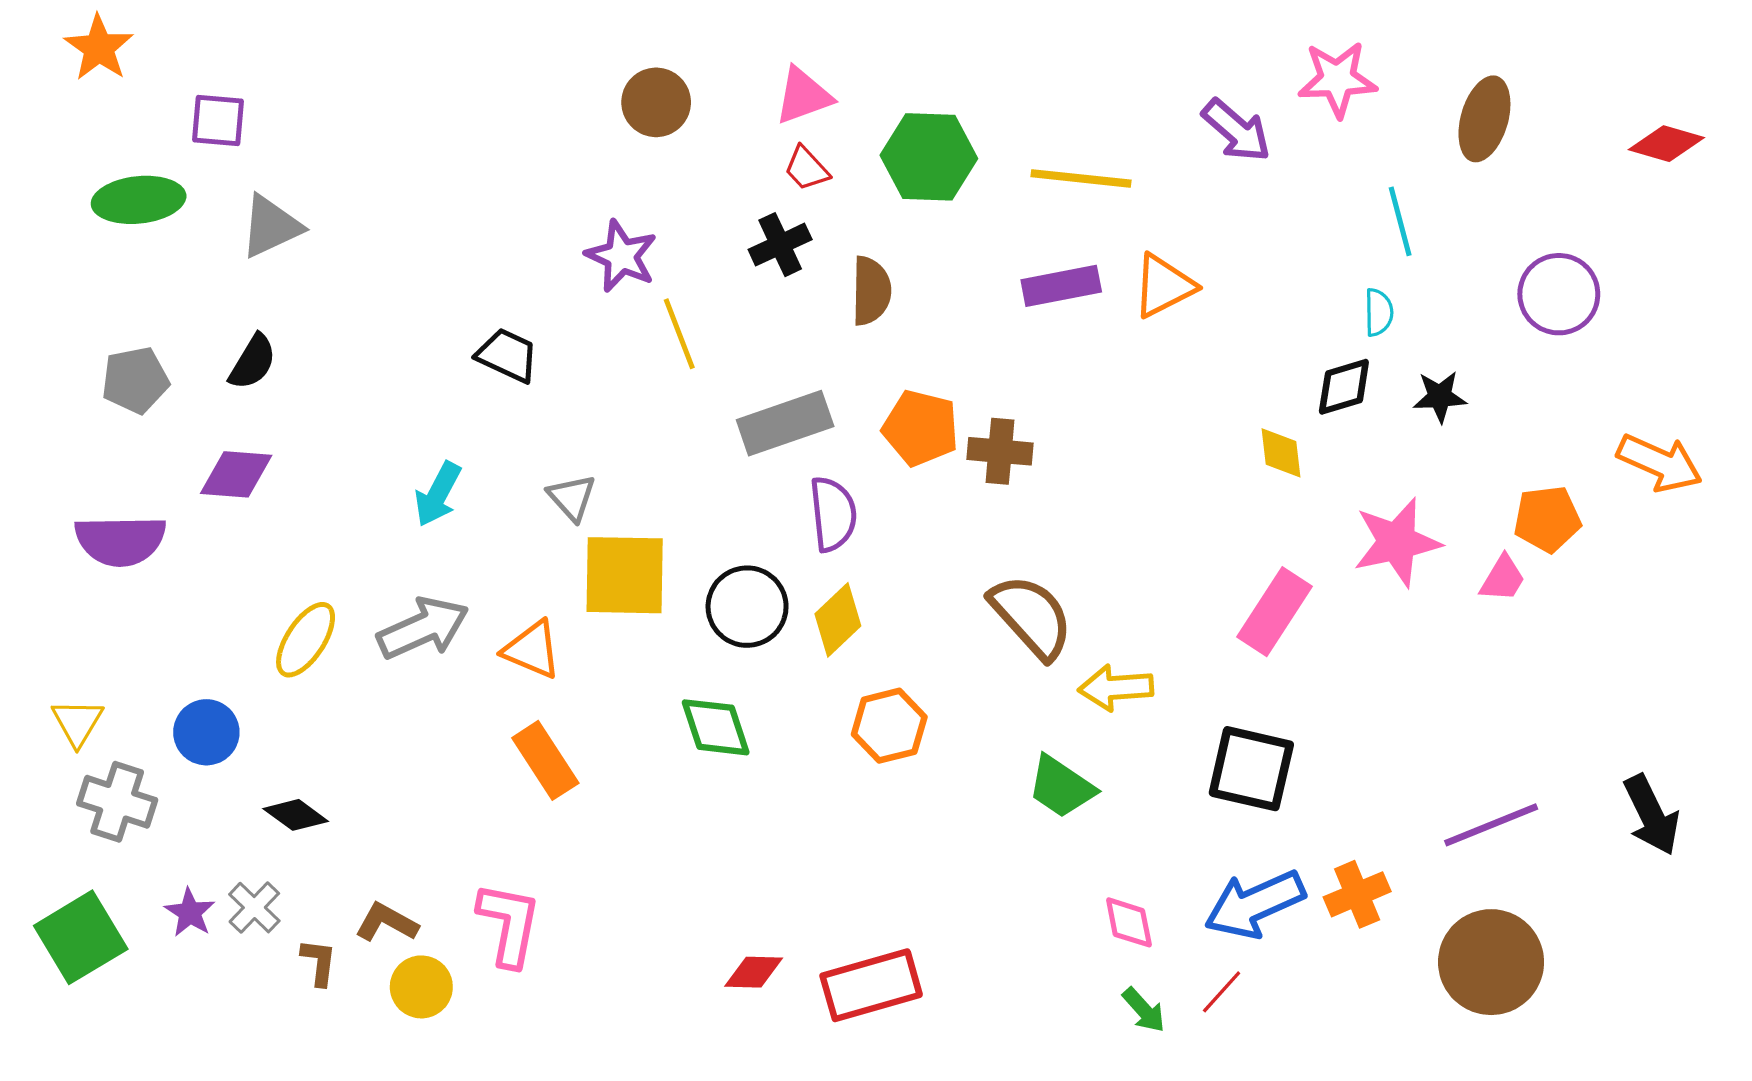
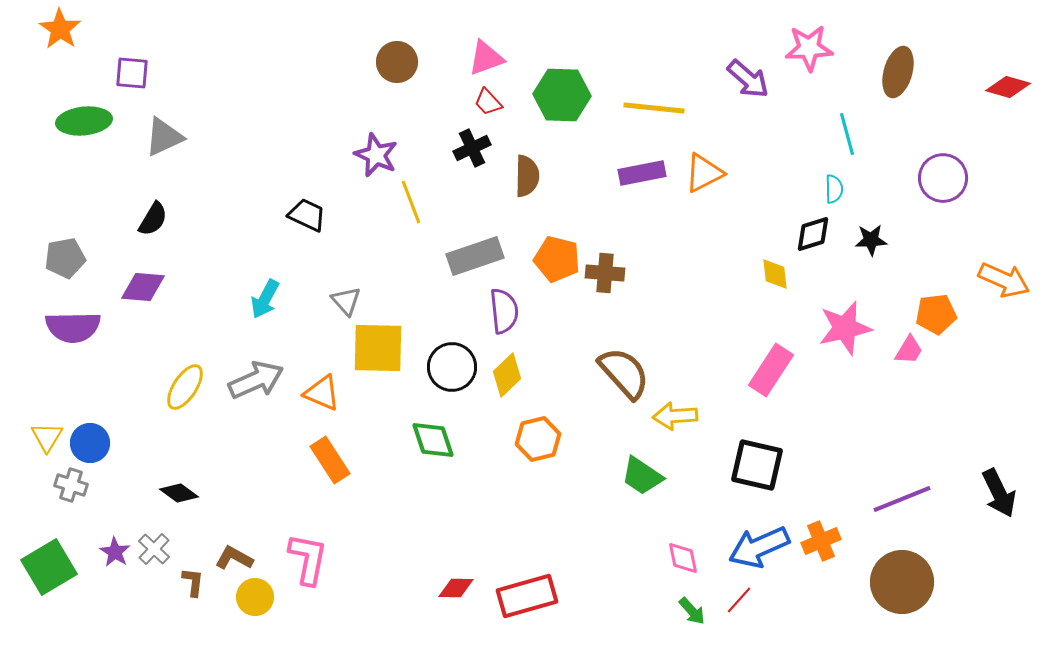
gray pentagon: (135, 380) -> (65, 258), moved
blue circle: (206, 732) -> (90, 443), moved
gray cross: (117, 802) -> (71, 485), size x0.7

